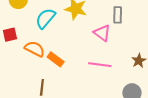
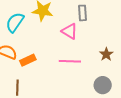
orange rectangle: (56, 59) -> (28, 60), turned -56

